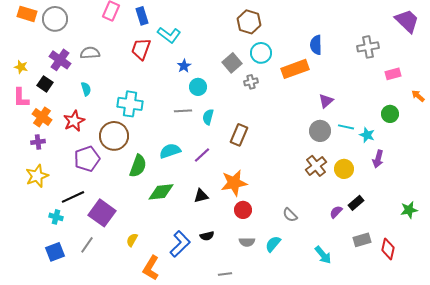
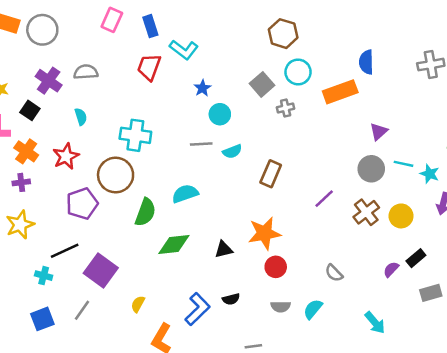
cyan semicircle: (208, 117) -> (232, 151), turned -126
purple line: (202, 155) -> (324, 199), moved
gray rectangle: (362, 240) -> (431, 293), moved

